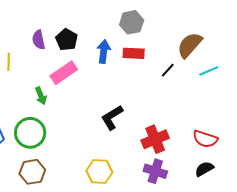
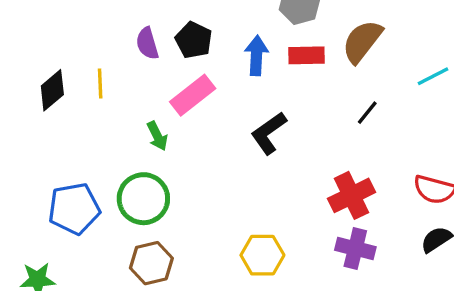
brown semicircle: (190, 45) -> (362, 41), moved
black line: (168, 70) -> (367, 113), moved
black L-shape: (112, 117) -> (269, 133), moved

